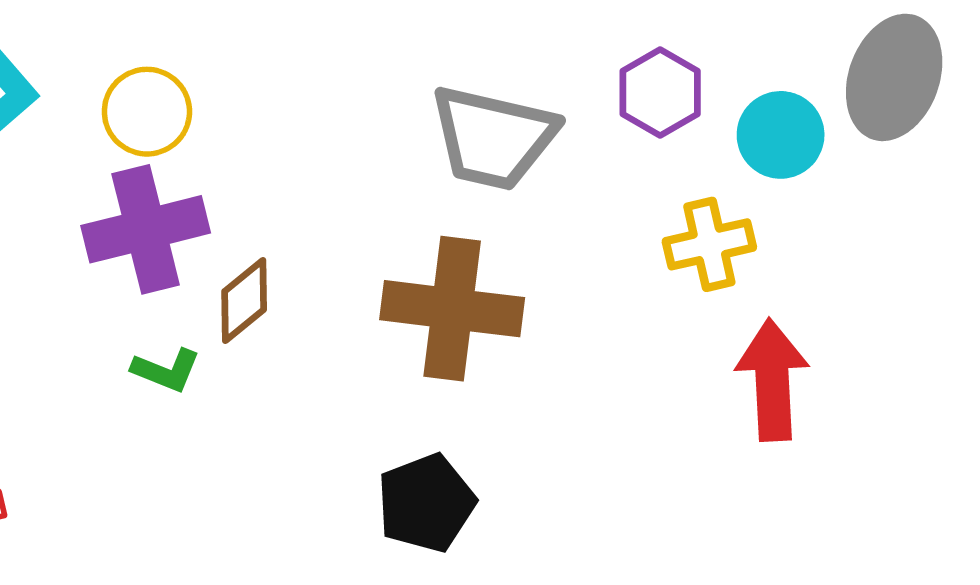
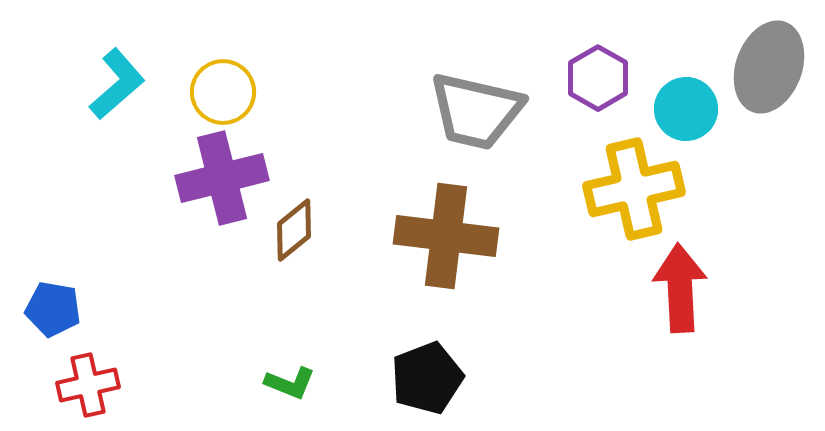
yellow cross: (709, 244) -> (634, 189), size x1.5
green L-shape: (166, 370) -> (290, 383), moved

